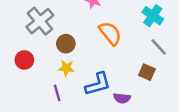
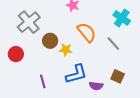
gray line: (159, 47) -> (113, 44), moved
yellow star: (66, 68) -> (66, 50), moved
brown square: (147, 72) -> (118, 76), moved

